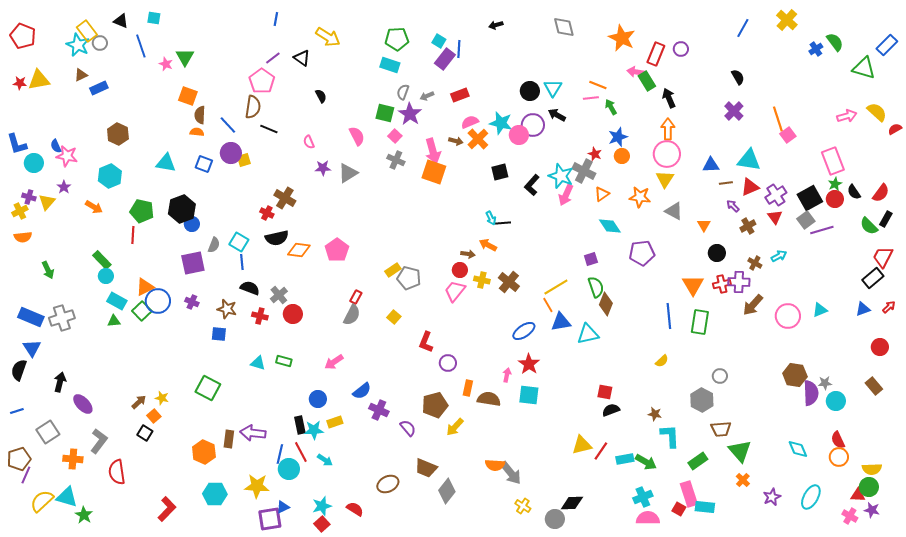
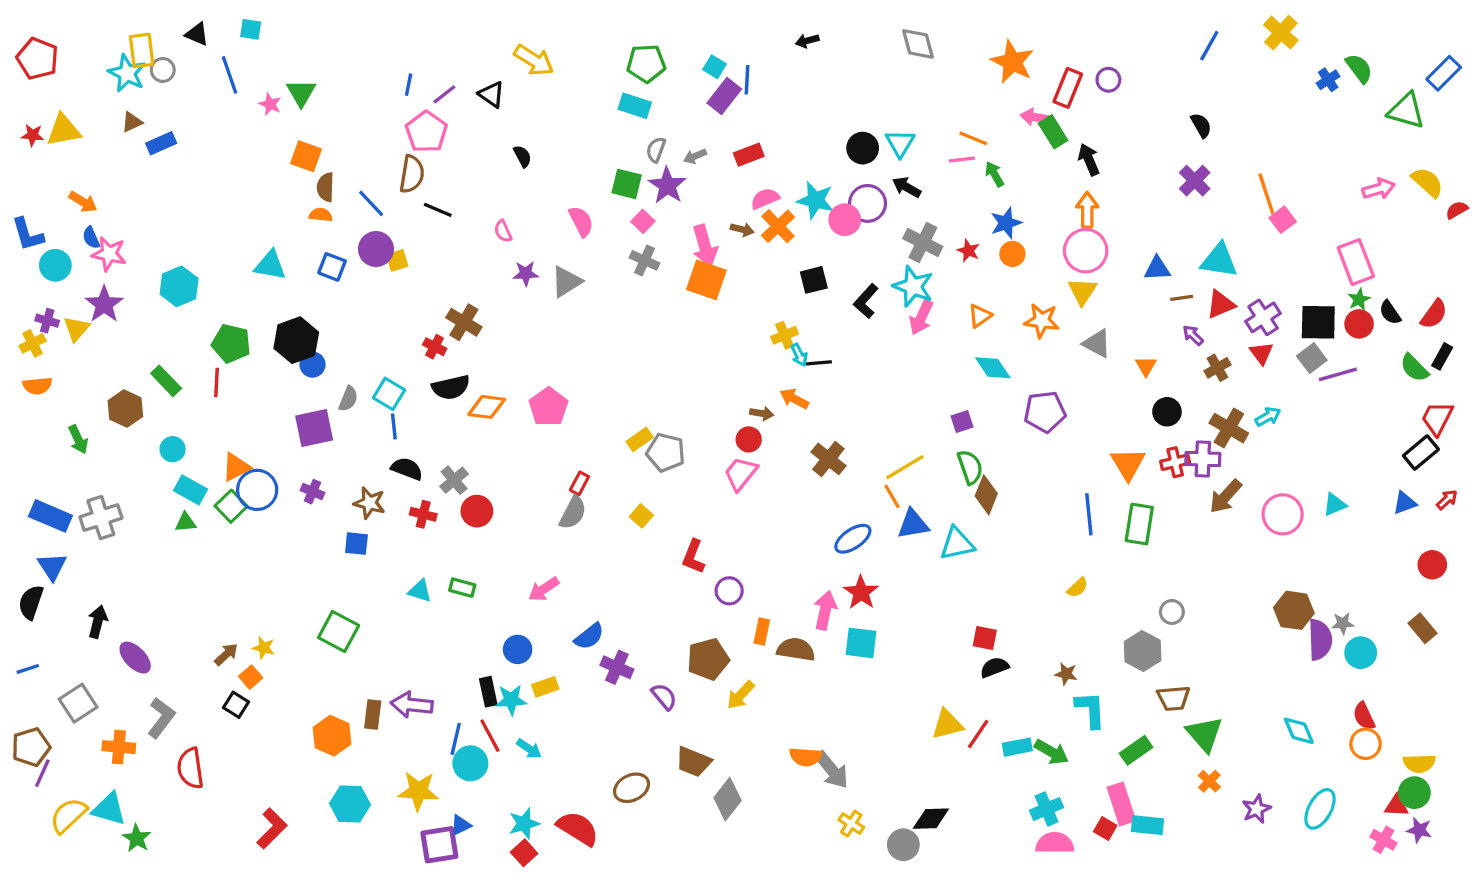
blue line: (276, 19) -> (409, 85), moved
yellow rectangle: (87, 31) -> (142, 50), turned 30
brown hexagon: (118, 134) -> (125, 409), moved
gray cross: (584, 171) -> (923, 243), moved
purple star: (64, 187) -> (104, 304), size x1.6
black square: (810, 198) -> (1318, 322), turned 30
orange arrow: (94, 207) -> (83, 202), moved
green rectangle: (102, 260) -> (166, 381), moved
brown cross: (755, 263) -> (1229, 428), size x1.6
yellow cross: (482, 280) -> (785, 335), moved, turned -35
pink arrow: (507, 375) -> (825, 610), size x1.6
red semicircle: (355, 509) -> (578, 828), size x1.5

